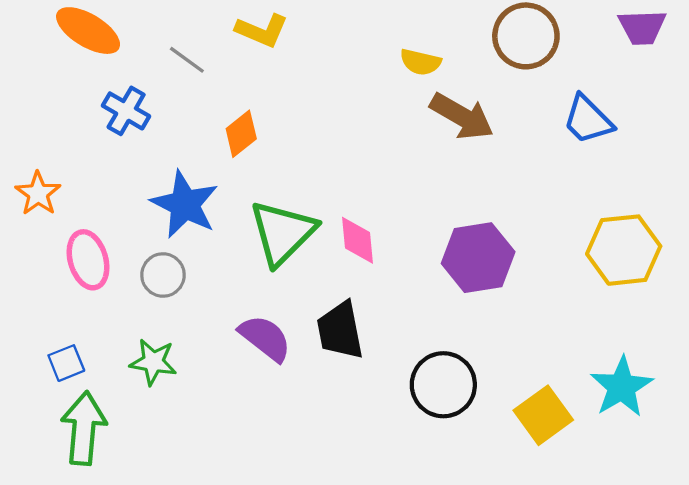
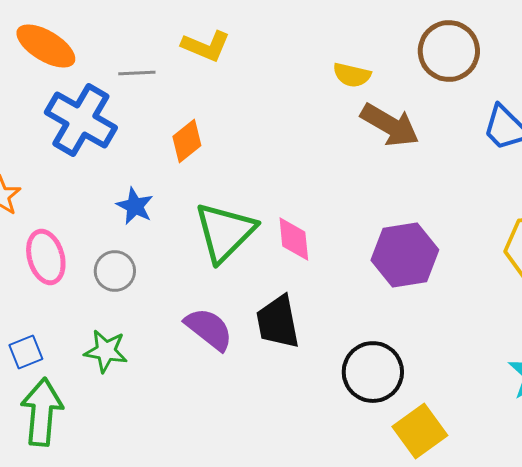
gray line: (187, 60) -> (137, 73), turned -39
blue cross: (126, 111) -> (81, 120), size x1.6
blue star: (185, 204) -> (135, 206), size x0.6
yellow square: (543, 415) -> (420, 431), moved

